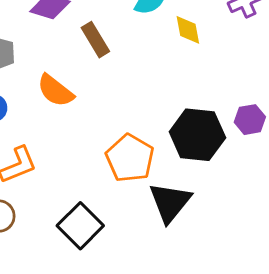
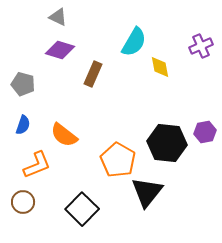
brown rectangle: (95, 40) -> (93, 74), turned 55
orange semicircle: (55, 91) -> (64, 135), moved

